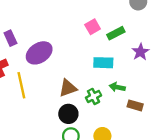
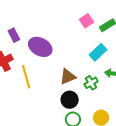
purple ellipse: (39, 53) -> (40, 47), turned 65
cyan rectangle: (103, 63) -> (98, 52), turned -42

